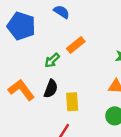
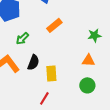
green arrow: (52, 60) -> (22, 38), moved

